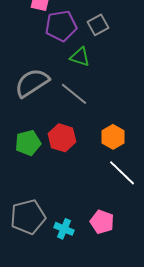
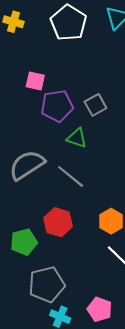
green pentagon: (28, 143) -> (24, 242), moved
gray pentagon: (28, 217) -> (47, 284), moved

